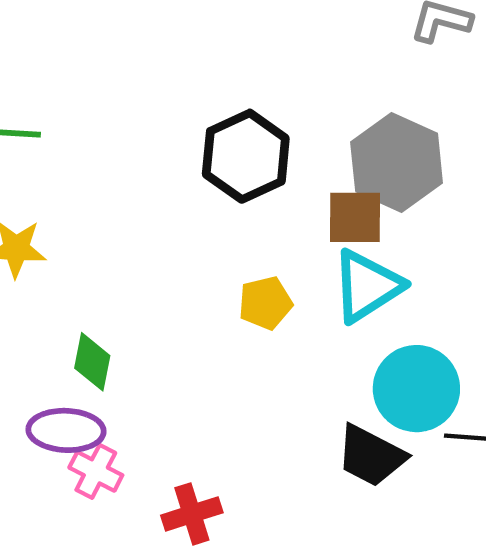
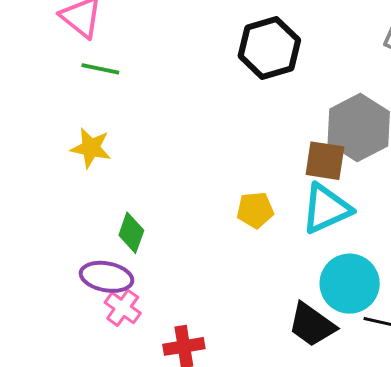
black hexagon: (246, 156) -> (269, 48), moved

